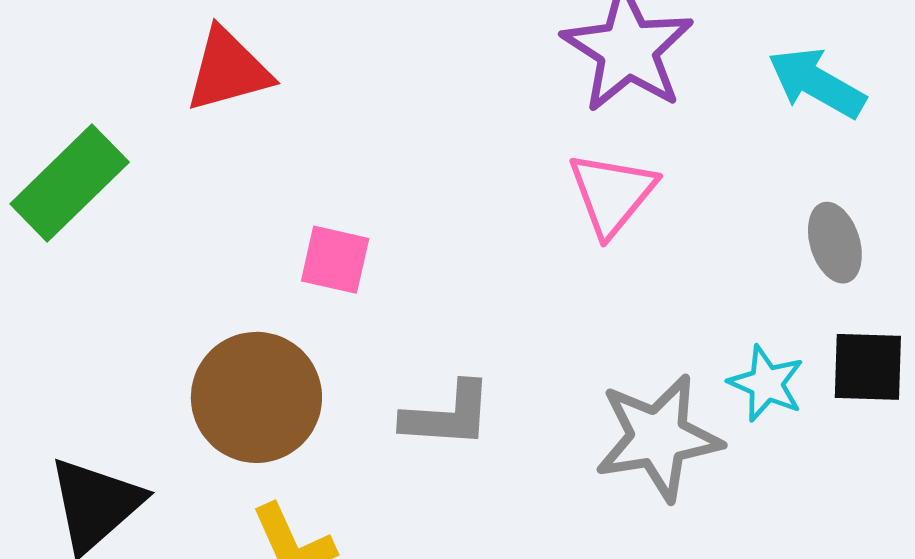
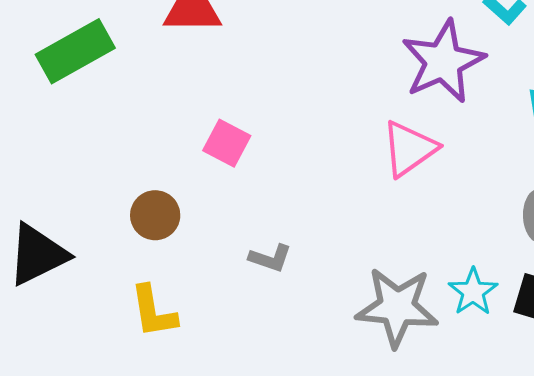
brown circle: (256, 397) -> (155, 215), size x0.6
gray L-shape: (447, 415) -> (270, 258), size x0.7

